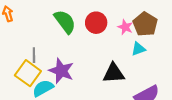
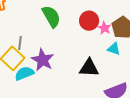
red circle: (96, 23) -> (89, 21), moved
cyan triangle: (138, 49) -> (114, 49), turned 32

